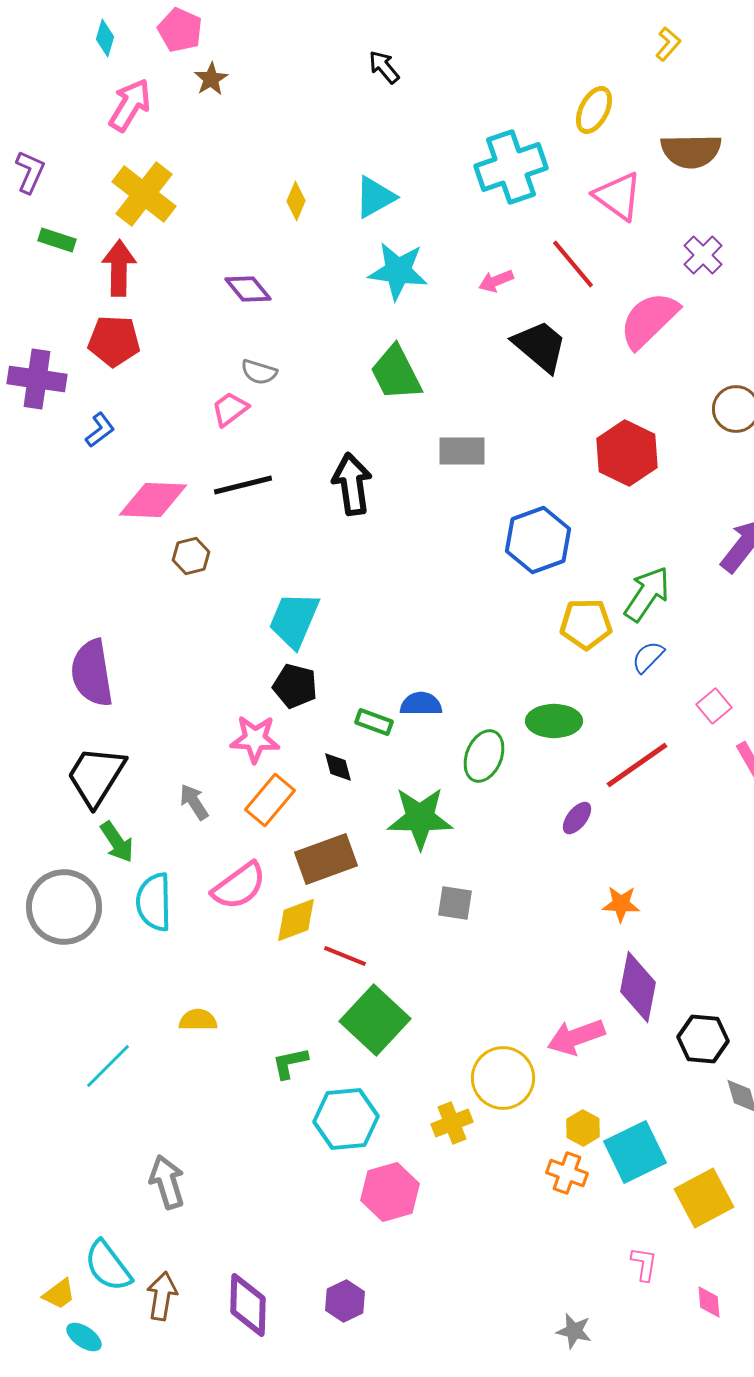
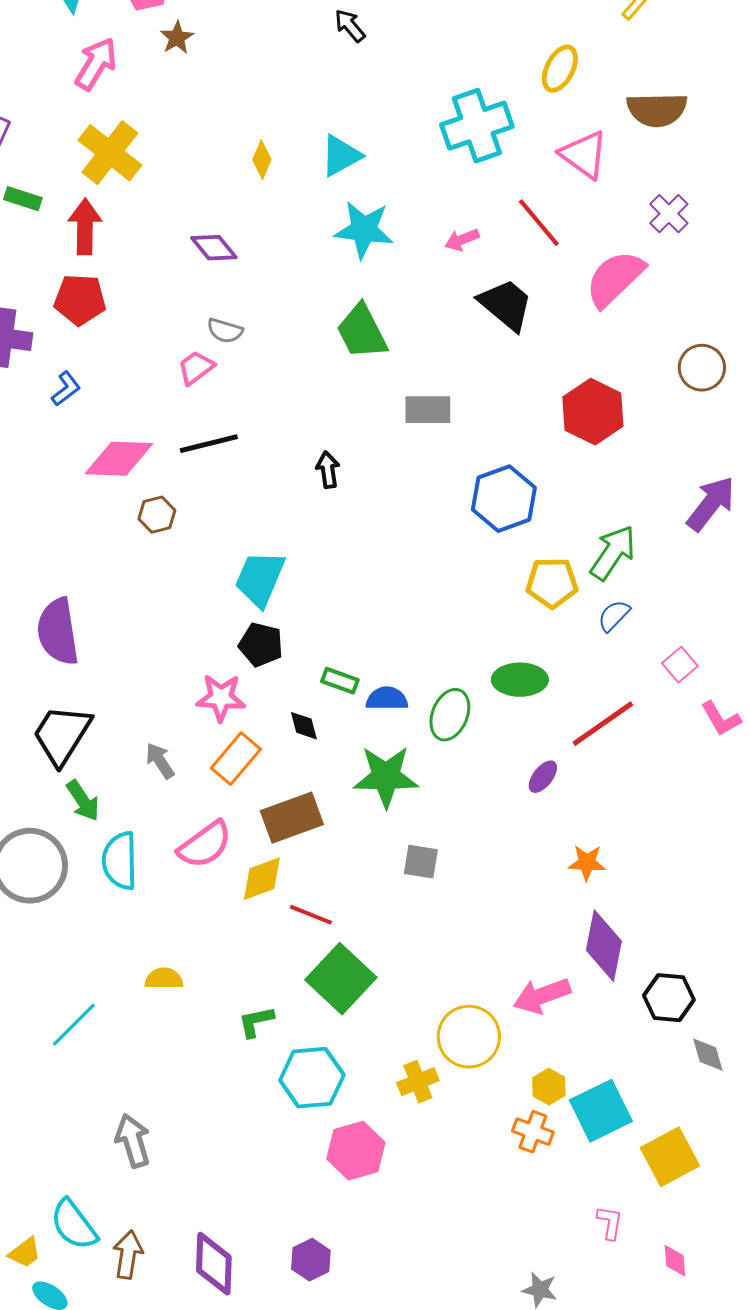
black arrow: (352, 484) -> (328, 470), moved, size x0.6
blue semicircle: (421, 704) -> (387, 699), moved

